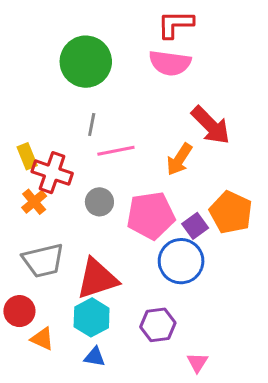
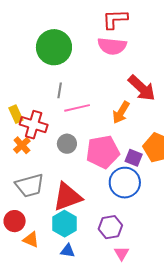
purple square: (195, 226) -> (134, 158), turned -30
pink triangle: (197, 362) -> (122, 253), moved

